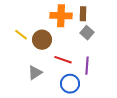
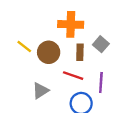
brown rectangle: (83, 14) -> (80, 52), moved

